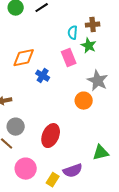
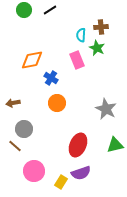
gray star: (98, 81) -> (106, 109), moved
orange circle: (84, 101) -> (57, 103), moved
red ellipse: (51, 136) -> (78, 145), moved
green triangle: (101, 153) -> (115, 145), moved

